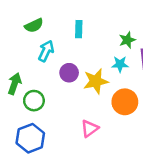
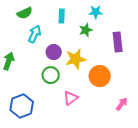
green star: (127, 40) -> (86, 30), moved
cyan star: (120, 64) -> (96, 12), moved
green circle: (34, 101) -> (51, 75), moved

